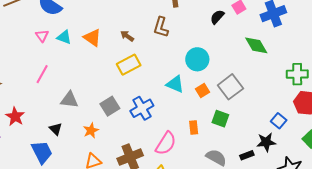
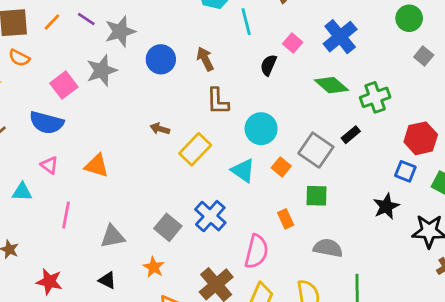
brown L-shape: (161, 27) -> (218, 101), moved
cyan triangle: (64, 37) -> (22, 192), moved
orange triangle: (92, 38) -> (97, 166), moved
yellow rectangle: (129, 65) -> (195, 149), moved
green cross: (297, 74) -> (375, 97), moved
cyan triangle: (175, 84) -> (243, 170), turned 30
blue square: (279, 121) -> (405, 171), moved
black rectangle: (247, 155) -> (351, 135), moved

